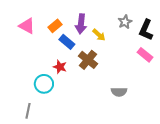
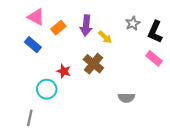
pink triangle: (27, 26) -> (36, 17), moved
blue rectangle: (67, 42) -> (33, 45), moved

